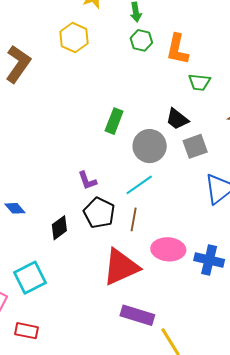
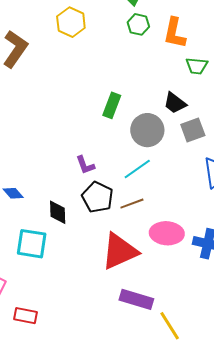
brown line: (134, 219) -> (132, 204), turned 60
black diamond: (59, 228) -> (58, 212), turned -55
cyan square: (30, 278) -> (32, 244), moved, turned 36

